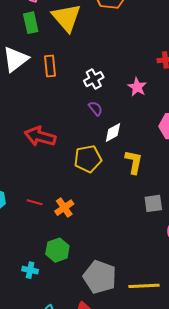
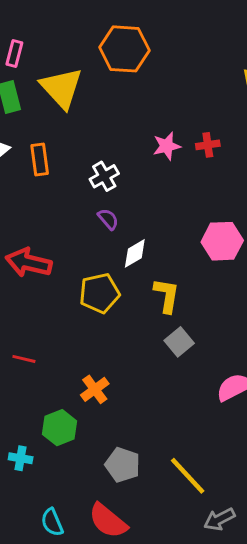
pink star: (137, 87) -> (167, 146), moved, turned 30
gray square: (153, 203) -> (179, 342), moved, turned -30
orange cross: (64, 208) -> (95, 389), moved
gray pentagon: (100, 277) -> (123, 465), size x0.7
yellow line: (144, 286) -> (188, 476), turned 52

